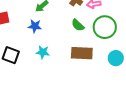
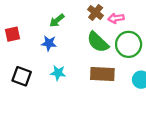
green semicircle: (78, 25) -> (98, 42), size x1.5

